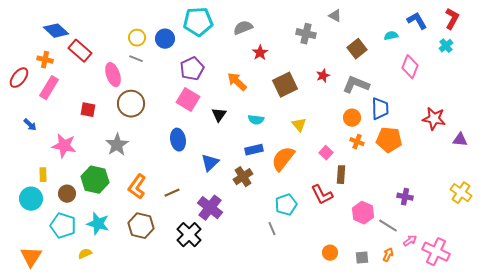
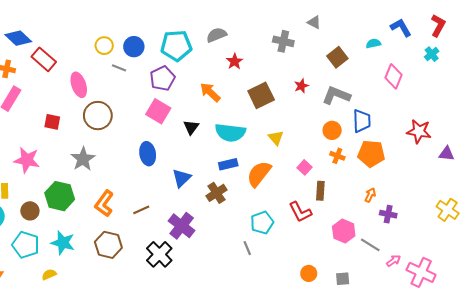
cyan pentagon: (198, 22) -> (176, 46), moved
gray line: (136, 59) -> (119, 68), moved
cyan semicircle: (256, 120) -> (230, 132), size x1.8
orange arrow: (388, 255) -> (370, 195), moved

